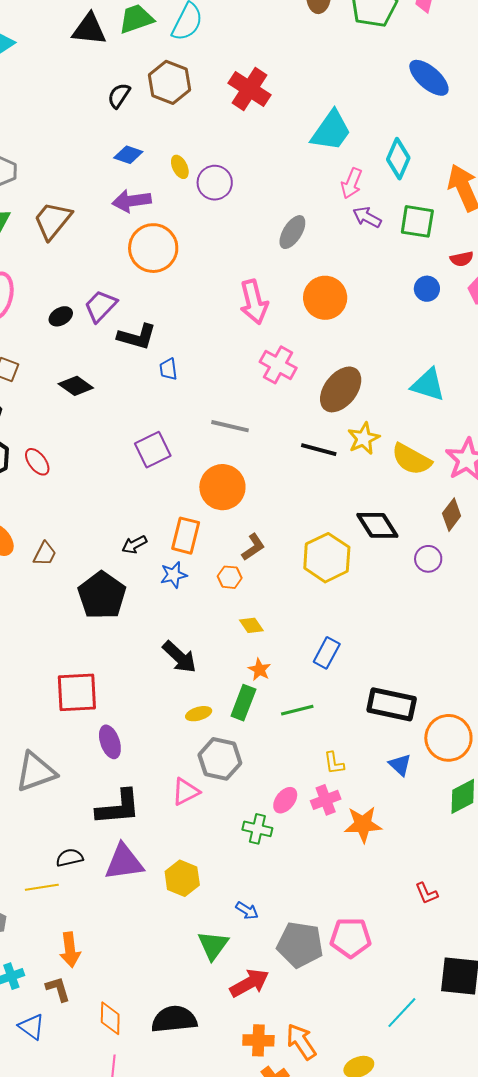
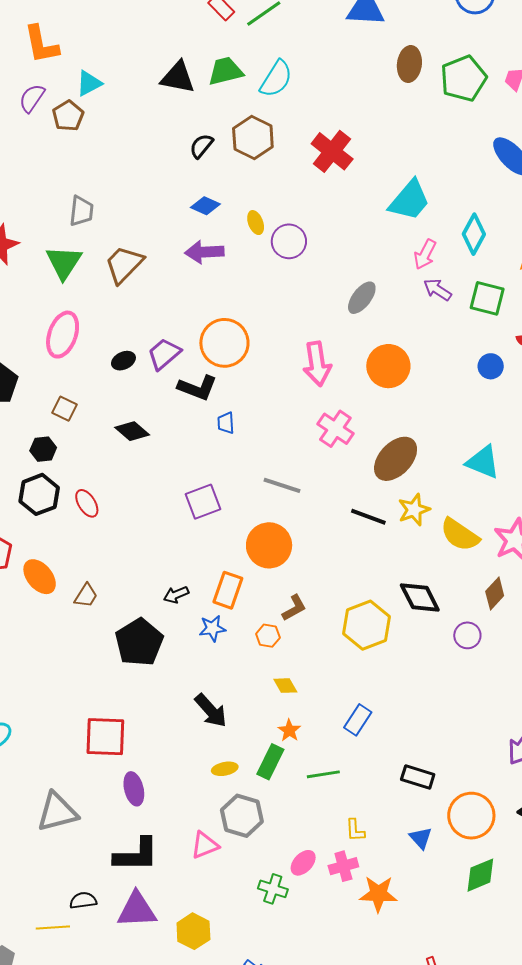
orange circle: (153, 248) -> (224, 343), moved
black rectangle: (392, 704) -> (418, 777), size x0.7

